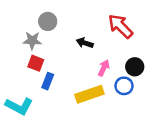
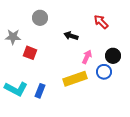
red arrow: (120, 26) -> (101, 22), size x0.7
gray star: (32, 41) -> (13, 37), moved
blue rectangle: (48, 81) -> (40, 91), moved

